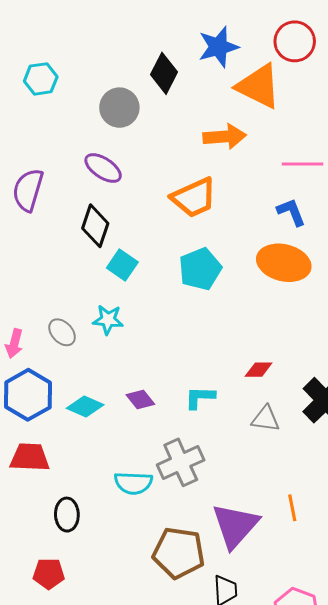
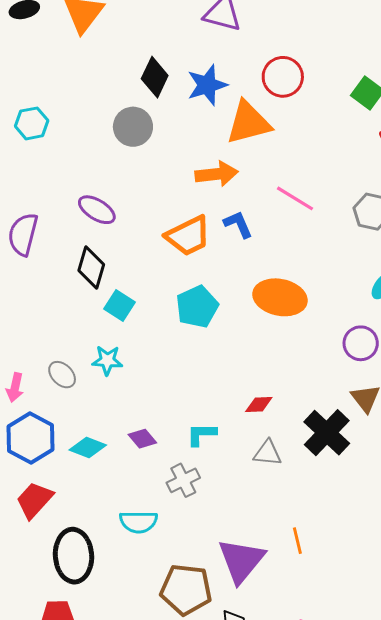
black diamond: (164, 73) -> (155, 77), moved
orange triangle: (259, 86) -> (248, 123), turned -39
gray circle: (119, 108) -> (133, 127), moved
pink line: (302, 164) -> (295, 198), turned 33
blue L-shape: (291, 212) -> (238, 224), moved
red trapezoid: (30, 457) -> (34, 500), turned -48
gray cross: (181, 462) -> (183, 480), moved, size x0.7
black ellipse: (67, 515) -> (73, 556), size x1.6

